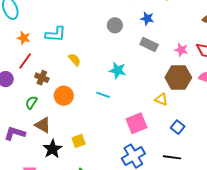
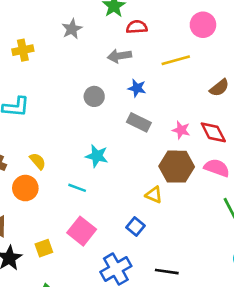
yellow semicircle: (75, 60) -> (38, 161), moved
pink square: (137, 123) -> (82, 231), moved, turned -30
blue square: (178, 127) -> (135, 227), moved

